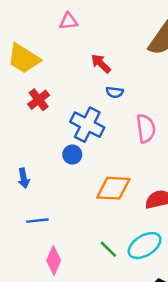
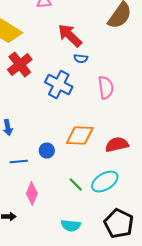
red arrow: (101, 64) -> (70, 36), size x1.5
red cross: (39, 100) -> (20, 64), size x1.4
blue circle: (72, 155) -> (47, 150), moved

